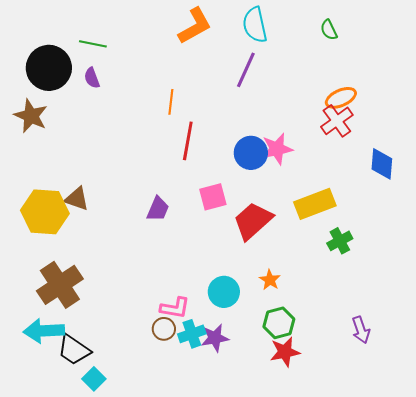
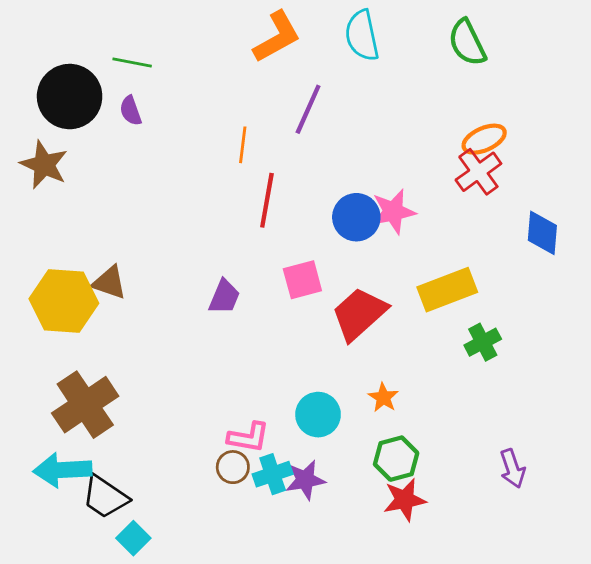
green semicircle: (329, 30) -> (467, 43), size x1.6
purple line: (246, 70) -> (308, 109), moved

